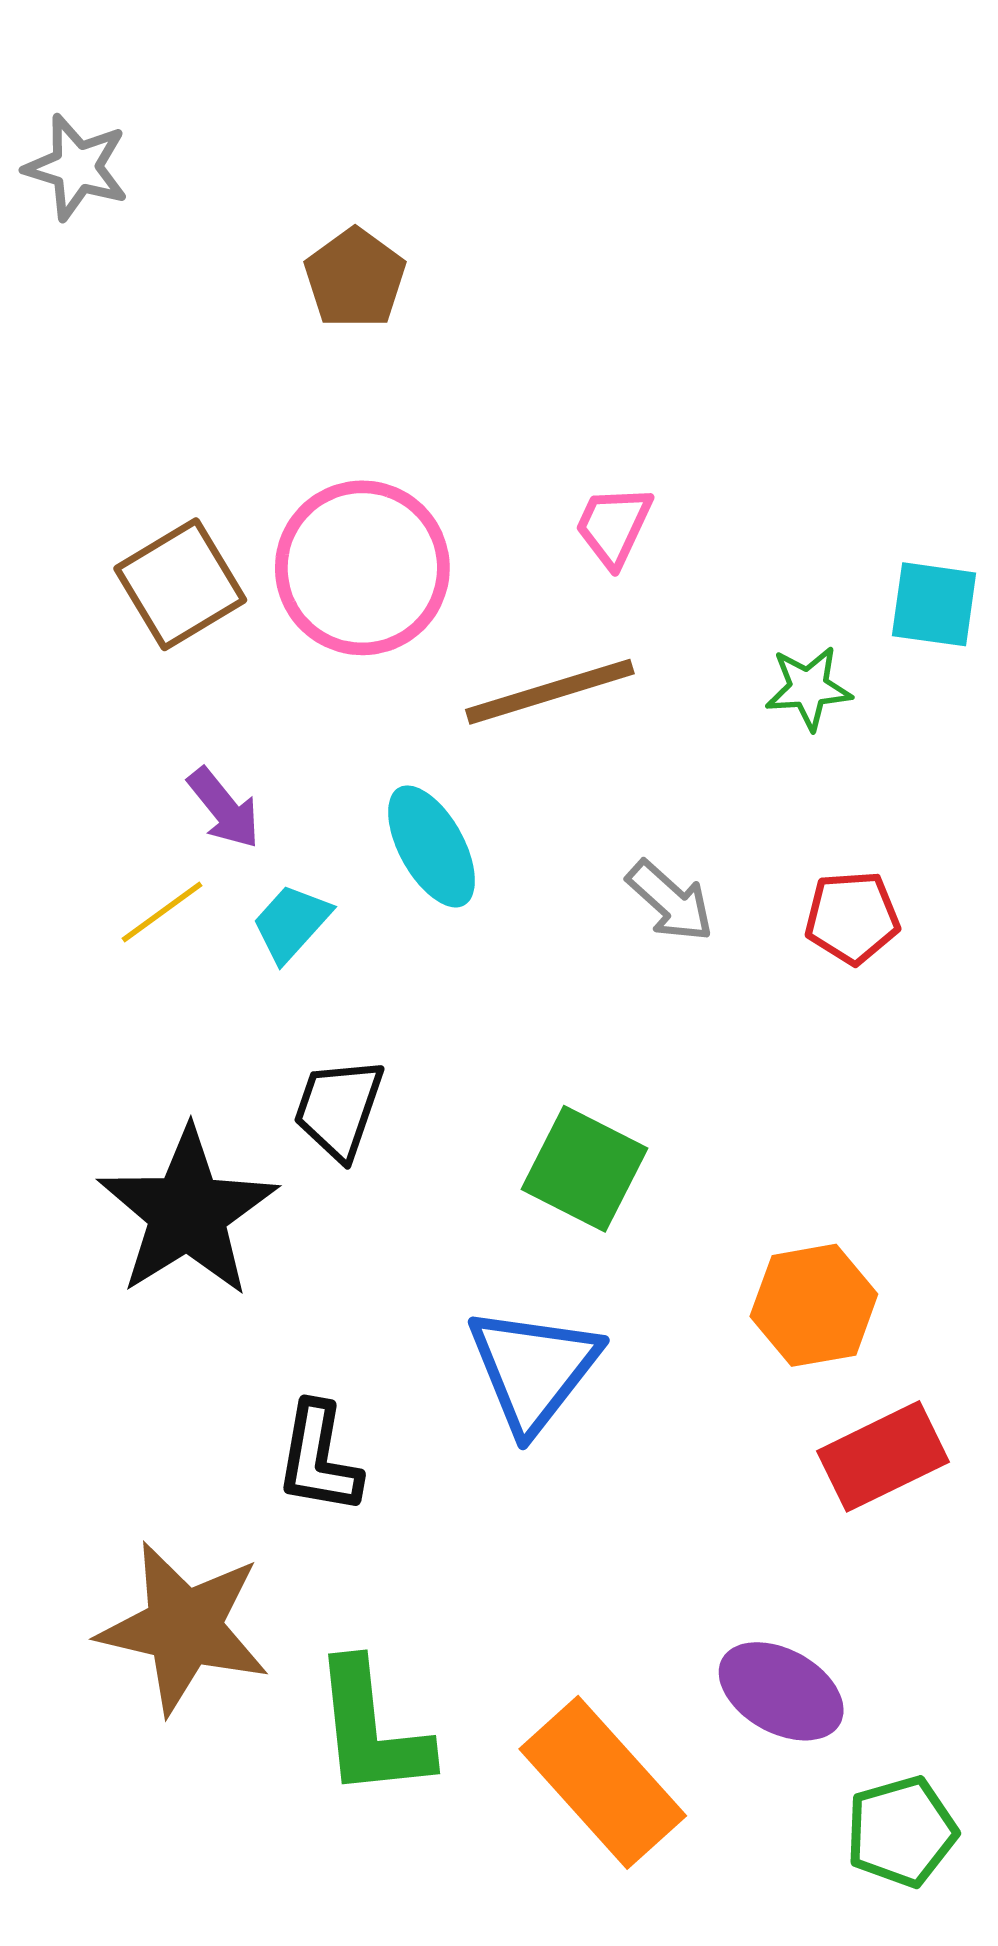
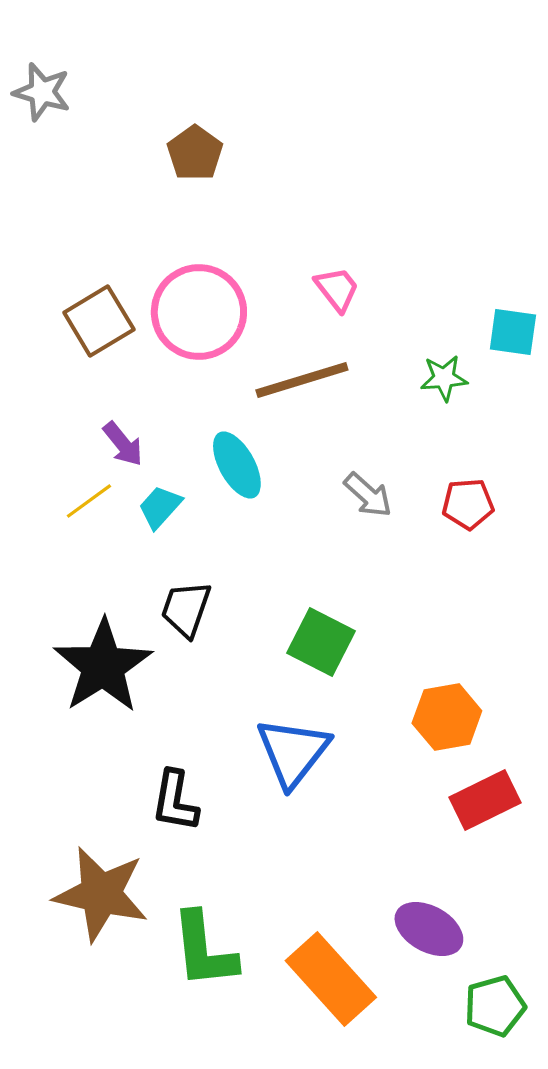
pink trapezoid: (614, 526) -> (337, 289), turned 117

